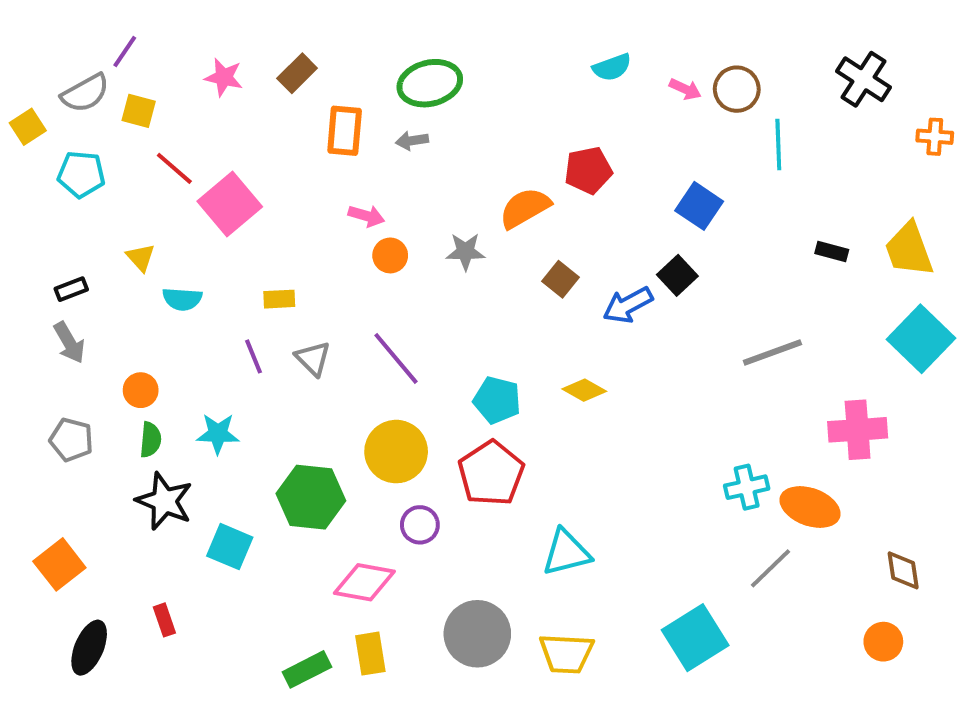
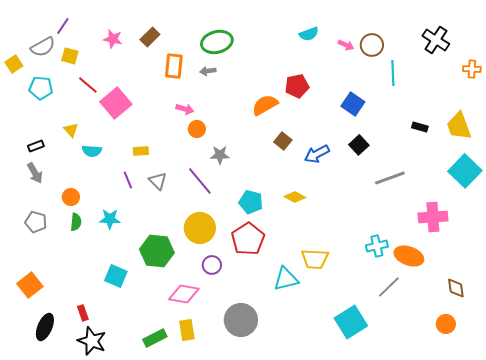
gray star: (465, 252) -> (220, 155), moved
black square: (677, 275) -> (359, 145), moved
black star: (164, 501) -> (92, 341), moved
yellow trapezoid: (566, 654) -> (315, 259), moved

